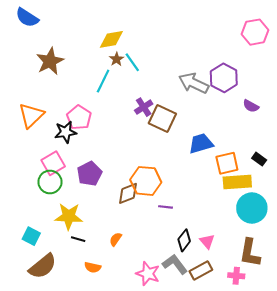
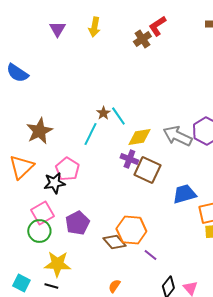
yellow diamond: (111, 39) -> (139, 137), moved
brown star: (50, 61) -> (39, 131), moved
purple cross: (144, 107) -> (129, 159), turned -36
brown diamond: (128, 193) -> (114, 242), turned 70
purple line: (165, 207) -> (150, 255), turned 32
black line: (78, 239) -> (51, 286), moved
orange semicircle: (116, 239) -> (114, 286), moved

